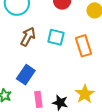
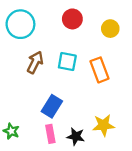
blue rectangle: (26, 75) -> (52, 106), moved
yellow star: (85, 94) -> (103, 125), turned 30

